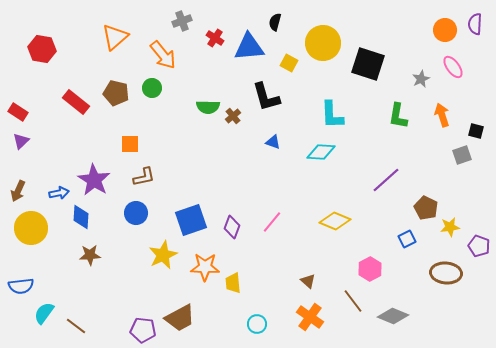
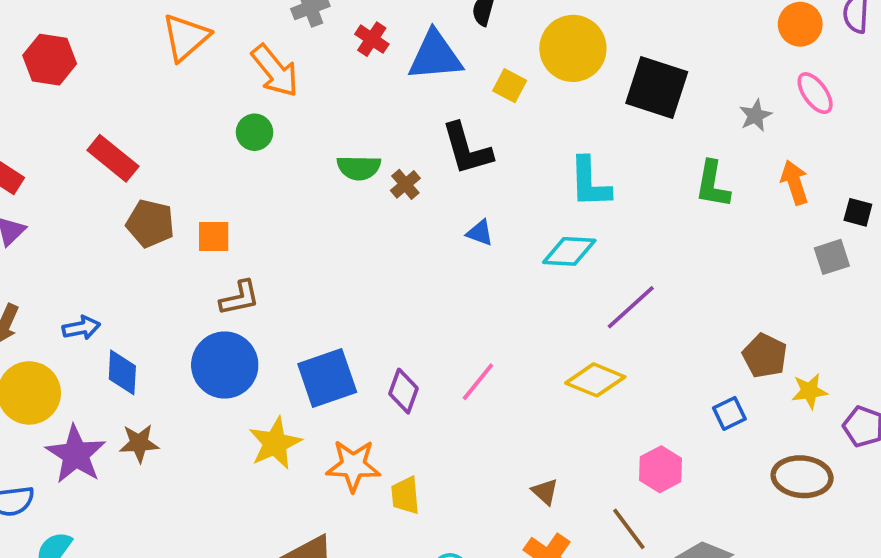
brown pentagon: (116, 93) -> (150, 223), moved
purple star: (94, 180) -> (76, 454), moved
purple line: (386, 180) -> (631, 307), moved
blue circle: (136, 213) -> (225, 365), size x1.5

